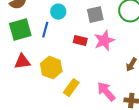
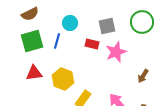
red rectangle: (80, 41) -> (92, 44), moved

